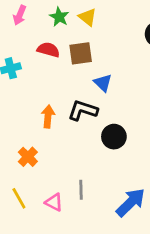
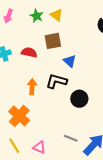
red semicircle: (48, 50) -> (29, 52), moved
orange cross: (28, 157) -> (19, 116), size x1.5
gray line: (81, 190) -> (71, 138), moved, turned -64

